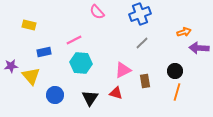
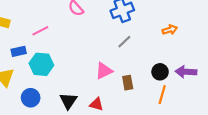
pink line: (74, 40) -> (40, 31), moved
purple arrow: (199, 48) -> (186, 72), moved
cyan hexagon: (81, 63) -> (41, 64), moved
red triangle: (116, 93) -> (96, 104), moved

